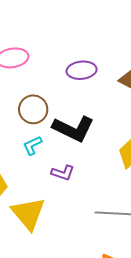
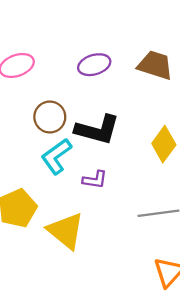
cyan L-shape: (32, 145) -> (56, 156), size x1.6

